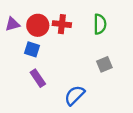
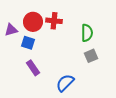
purple triangle: (13, 24) -> (11, 30), moved
green semicircle: (100, 24) -> (87, 33), moved

